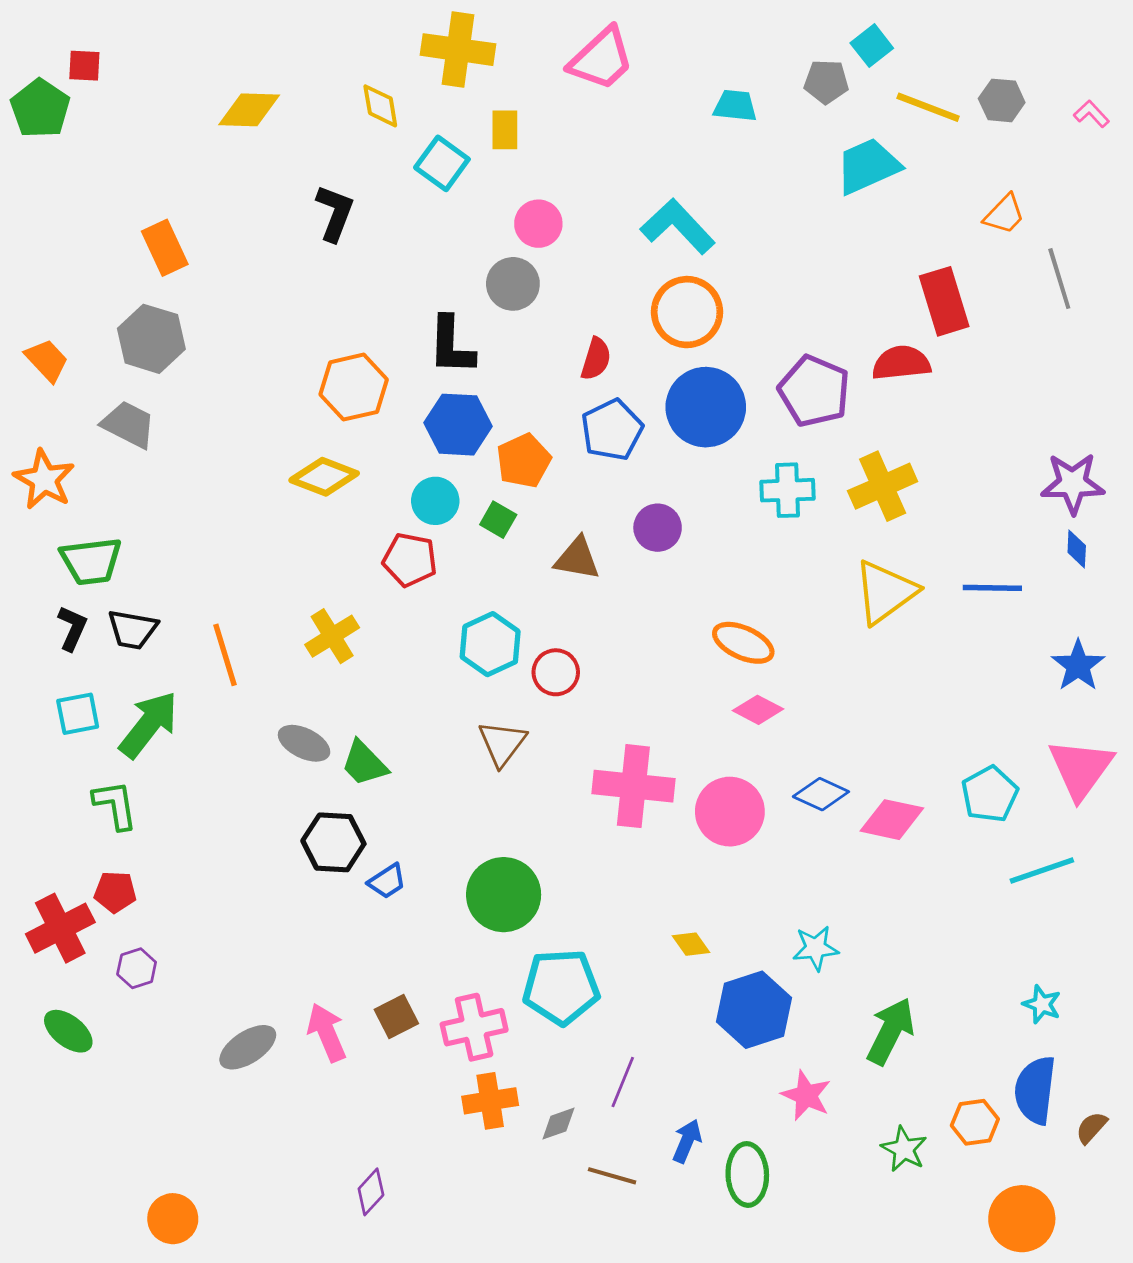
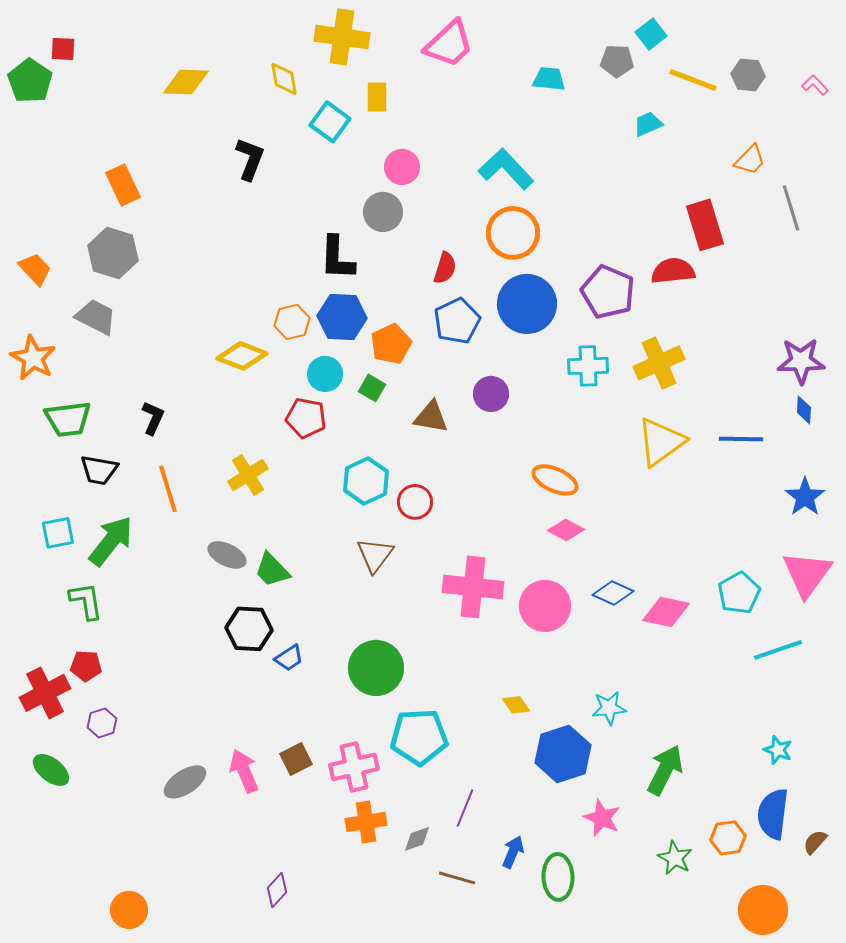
cyan trapezoid: (868, 166) -> (648, 124), size x0.6
orange hexagon: (354, 387) -> (292, 322), moved, size x0.7
black L-shape: (72, 628) -> (153, 418), moved

